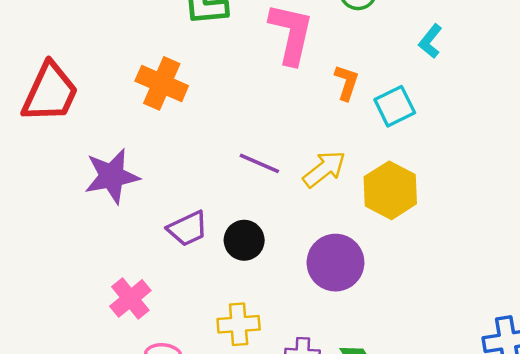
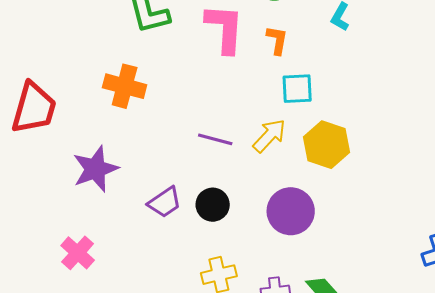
orange L-shape: (347, 82) -> (277, 40), moved
cyan square: (395, 106) -> (297, 89), moved, turned 32
pink cross: (130, 298) -> (78, 253), moved

